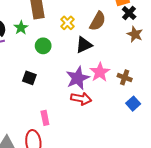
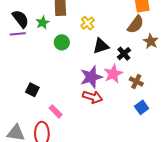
black cross: (129, 13) -> (124, 54), moved
brown semicircle: (98, 21) -> (136, 24), moved
black square: (29, 78) -> (32, 90), moved
pink rectangle: (45, 118) -> (56, 111), turned -40

